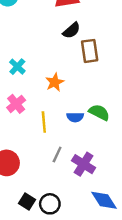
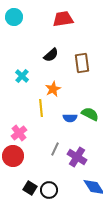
black semicircle: (72, 30) -> (51, 55), moved
pink cross: (16, 104) -> (19, 133), moved
yellow line: (44, 122) -> (41, 108), moved

